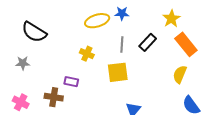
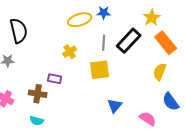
black semicircle: (34, 32) -> (19, 31), turned -135
black rectangle: (148, 42) -> (129, 41), size x1.4
yellow cross: (87, 54) -> (70, 52), turned 32

